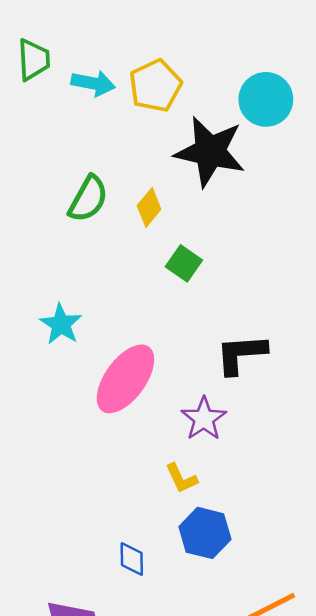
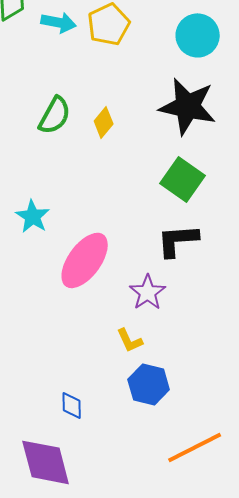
black star: (210, 152) -> (188, 106), moved
green square: (184, 263) -> (183, 179), moved, size x1.5
blue diamond: (132, 559) -> (72, 405), moved

